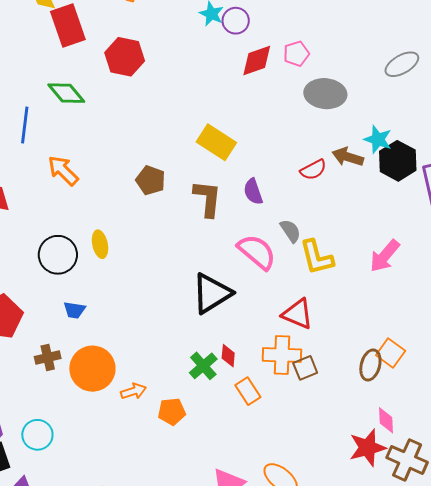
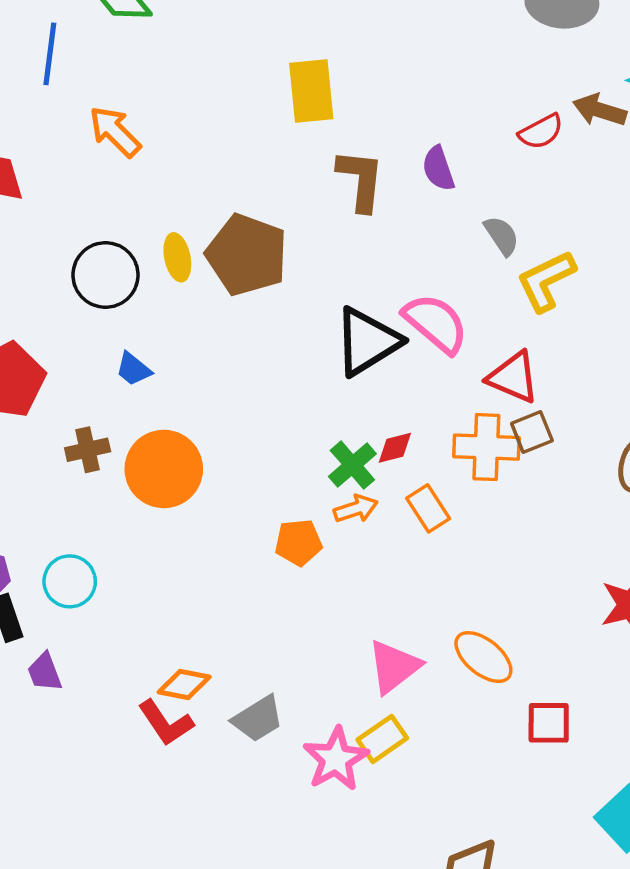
yellow rectangle: (216, 142) -> (311, 91), moved, turned 51
brown pentagon: (151, 180) -> (247, 255), moved, size x1.6
pink semicircle: (257, 252) -> (436, 323), moved
yellow L-shape: (317, 257) -> (546, 281), turned 78
blue trapezoid: (74, 310) -> (133, 369), turned 30
red diamond: (228, 356) -> (395, 448), turned 70
brown square: (305, 368) -> (532, 432), moved
orange arrow: (133, 391) -> (356, 509), moved

